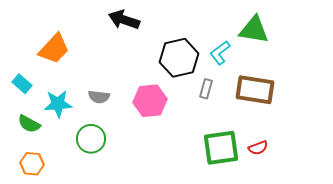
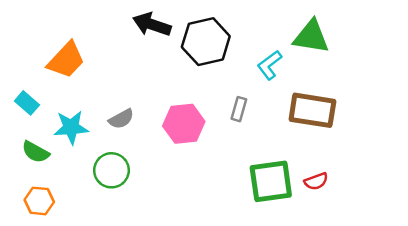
black hexagon: (179, 58) -> (206, 42), moved
gray rectangle: (206, 89) -> (239, 109), moved
gray semicircle: (99, 97) -> (121, 119), turned -35

